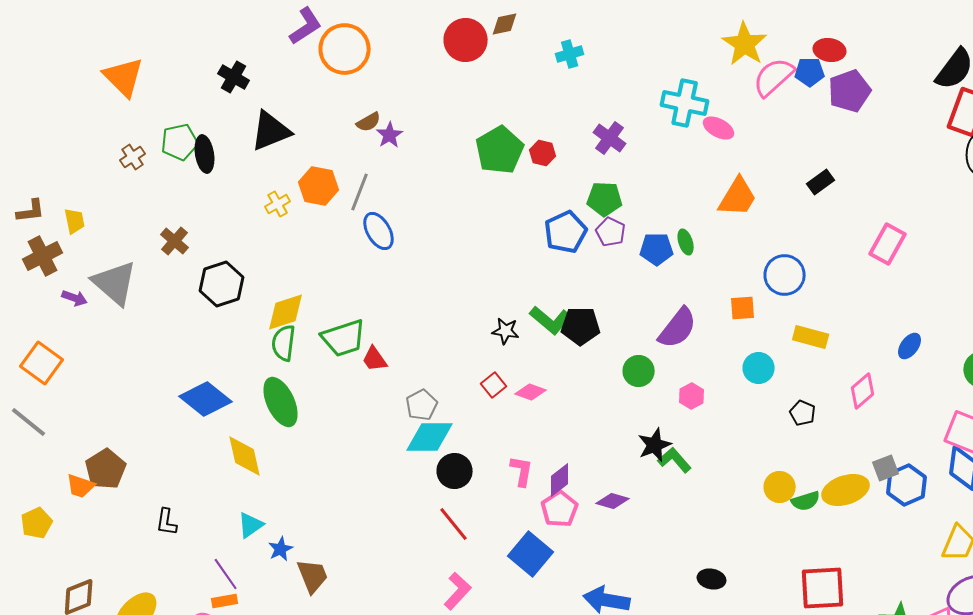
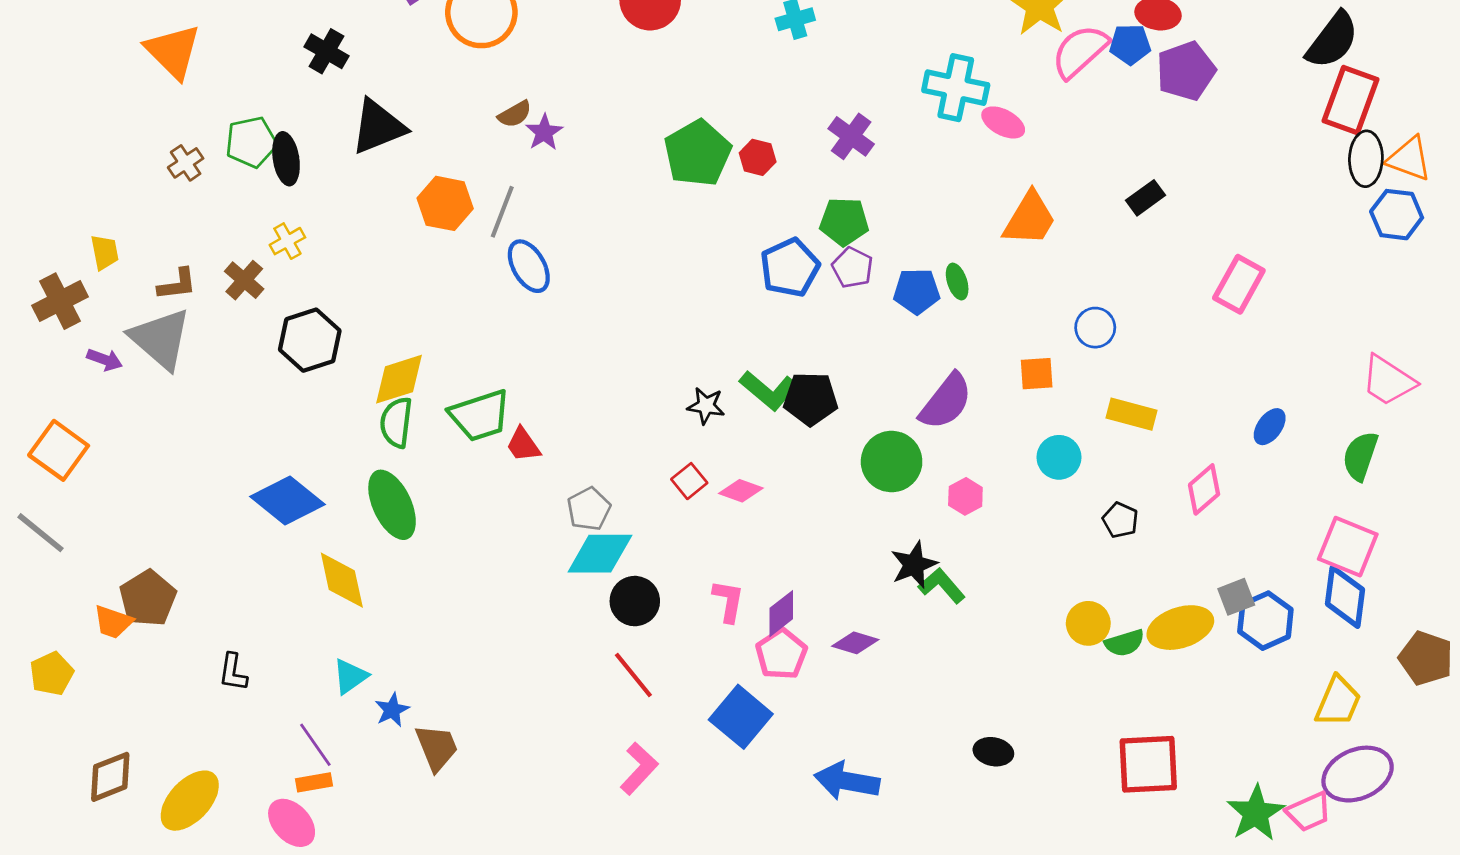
yellow cross: (278, 204) -> (287, 241), moved
brown L-shape: (31, 211) -> (177, 284), moved
blue circle: (785, 275) -> (1095, 328), size x0.7
green circle: (639, 371) -> (892, 462), size x1.4

